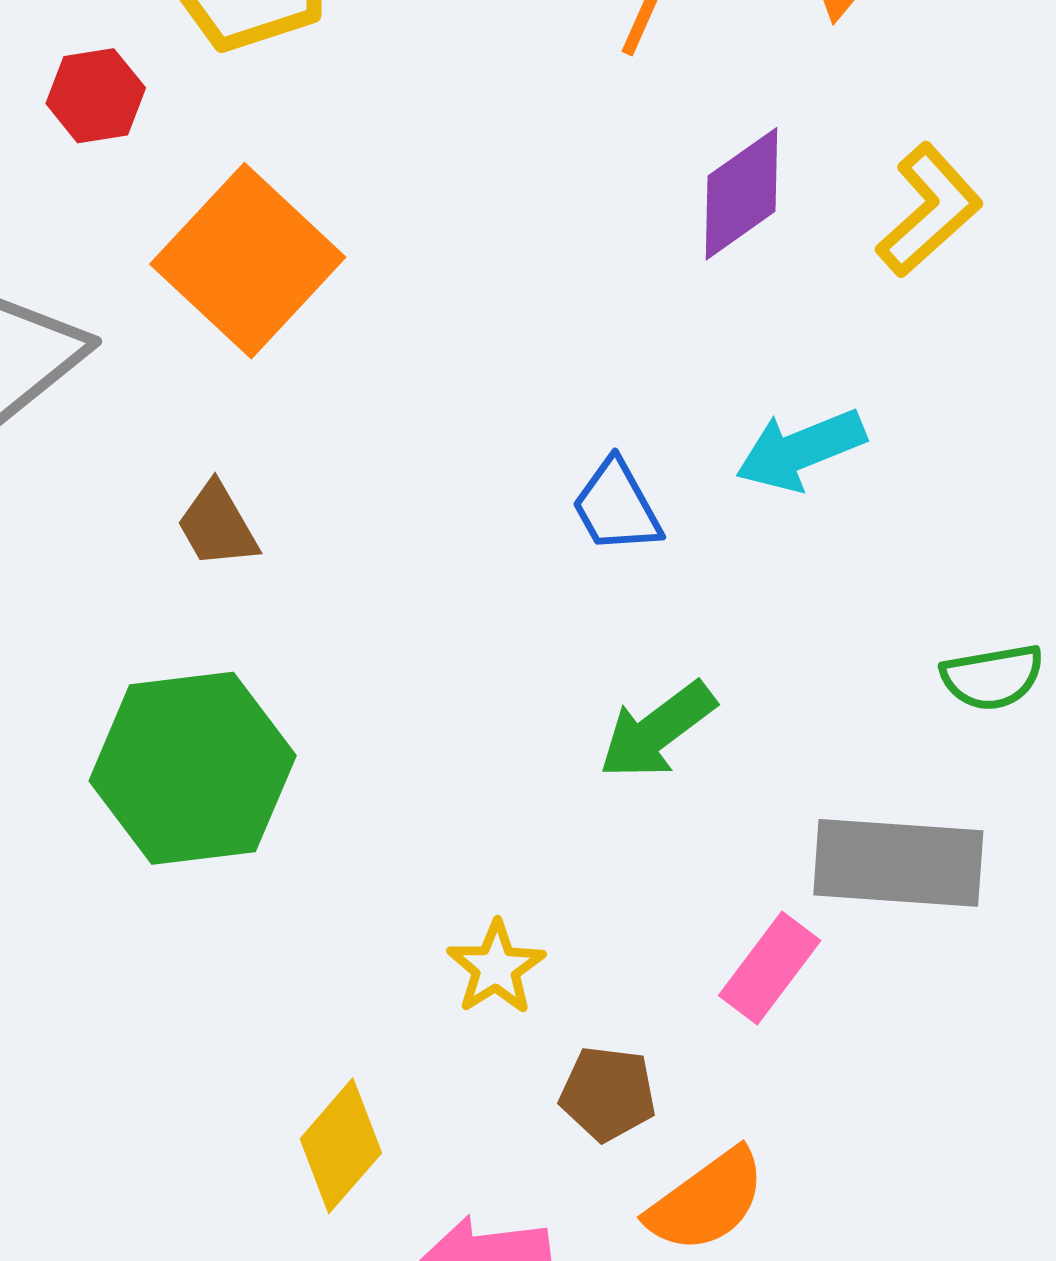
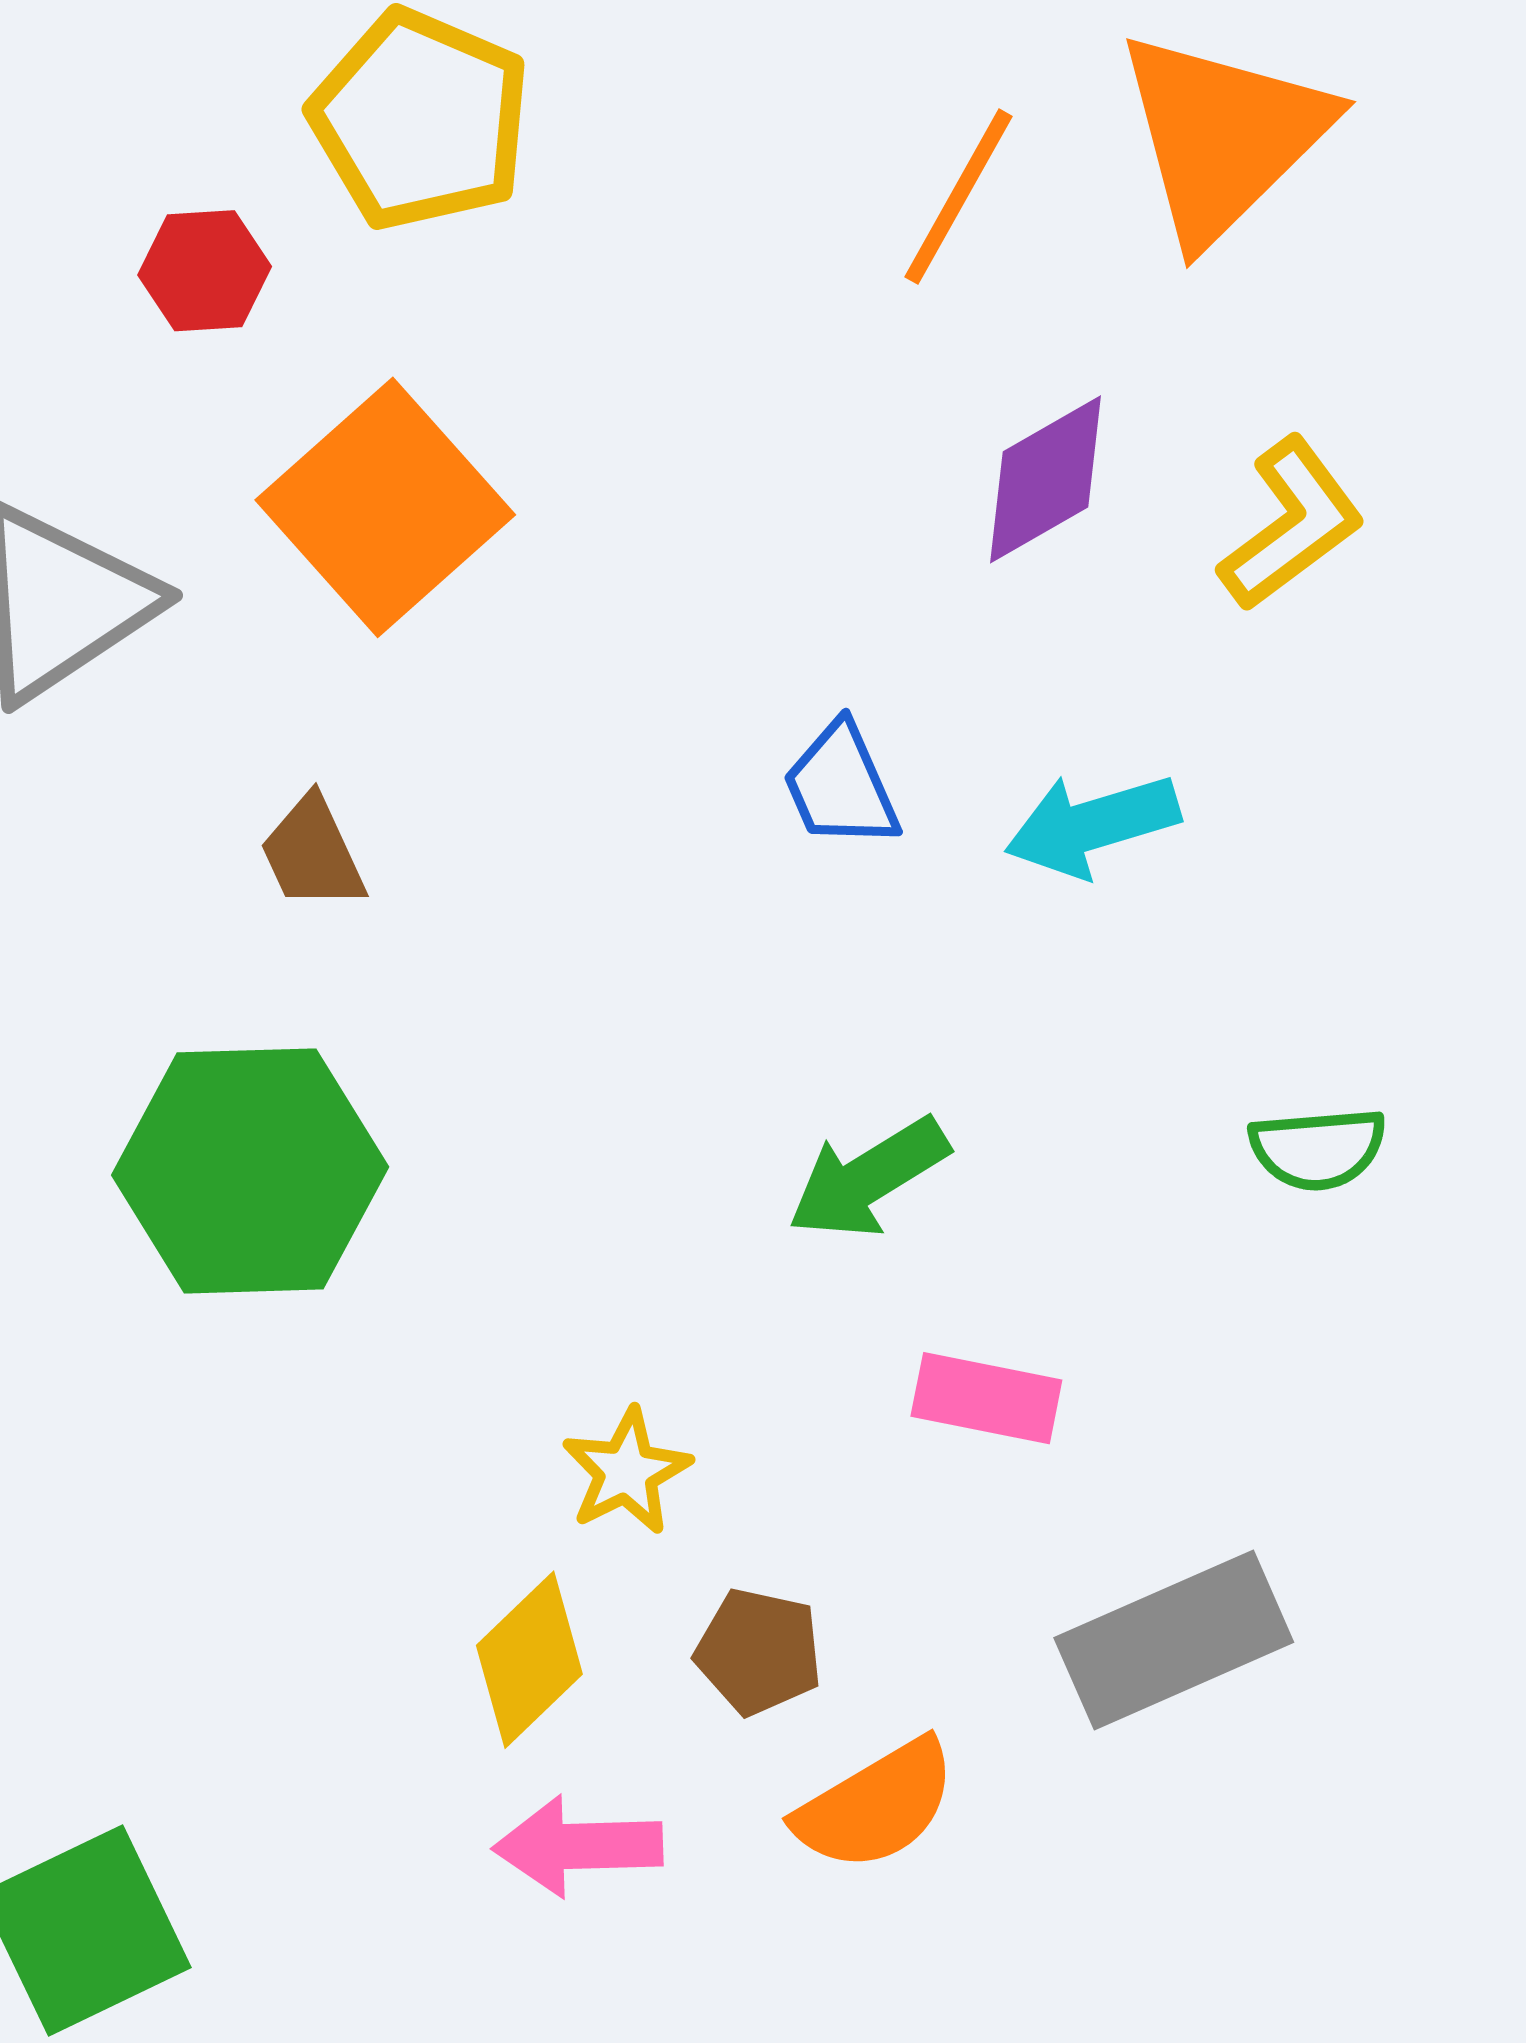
blue trapezoid: (617, 506) -> (841, 786), moved
gray rectangle: (898, 863) -> (1174, 1640), moved, turned -33
pink rectangle: (770, 968) -> (986, 1398), moved, turned 59
yellow diamond: (341, 1146) -> (529, 1660), moved

